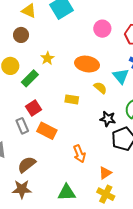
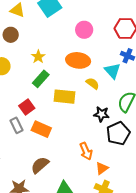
pink circle: (102, 29) -> (84, 30), moved
green rectangle: (30, 78) -> (41, 79), moved
yellow rectangle: (72, 99) -> (65, 97), size x1.5
orange arrow: (79, 154) -> (86, 151), moved
brown semicircle: (27, 165) -> (40, 165), moved

